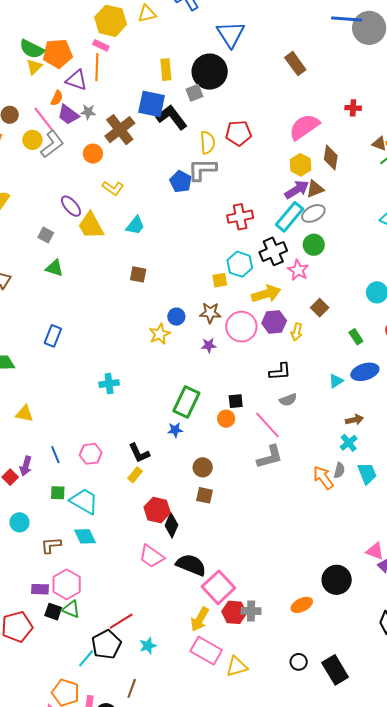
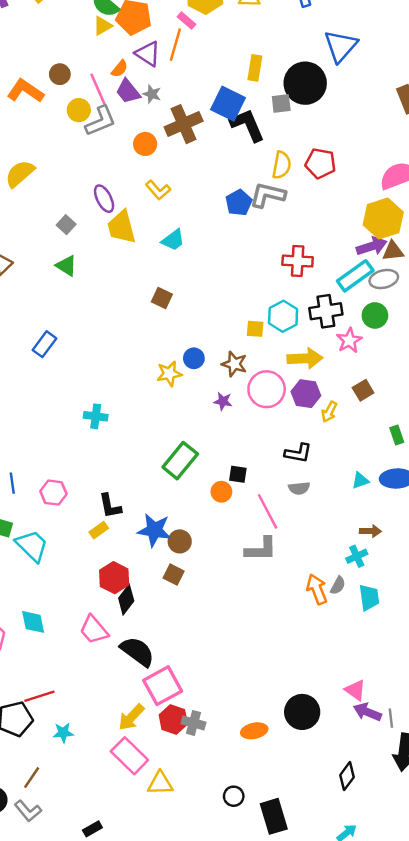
yellow hexagon: (300, 165) -> (383, 219), size x1.5
blue star: (175, 430) -> (154, 530), moved, size x1.8
cyan diamond: (85, 536) -> (33, 622), moved

